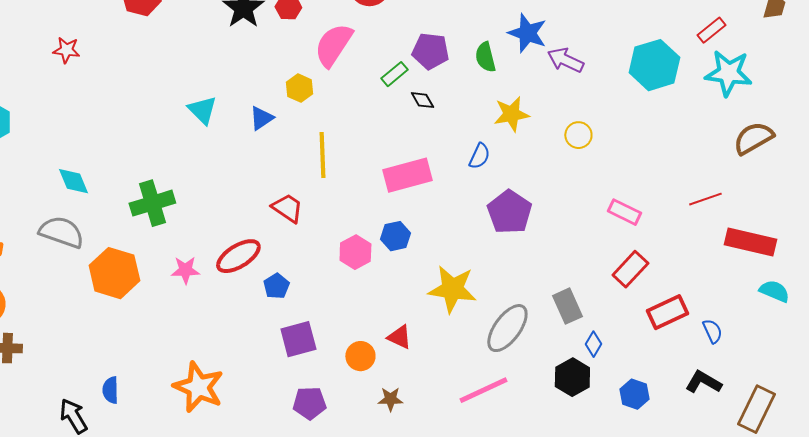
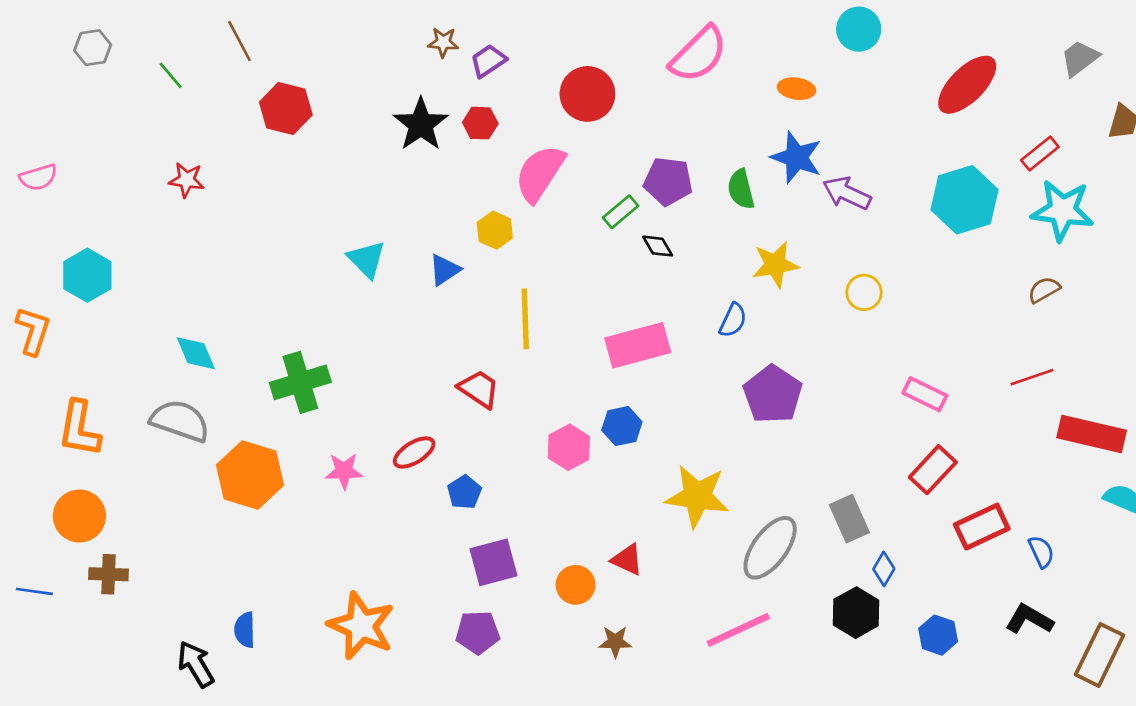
brown semicircle: (753, 138) -> (1044, 290), moved, size x0.6
red ellipse: (238, 256) -> (414, 452), size x0.7
purple pentagon: (309, 403) -> (478, 632), moved

